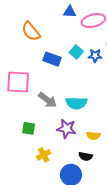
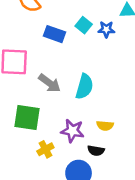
cyan semicircle: (76, 103) -> (84, 87), turned -75
green square: (29, 128) -> (27, 118), size x1.6
purple star: (67, 129) -> (72, 131), moved

